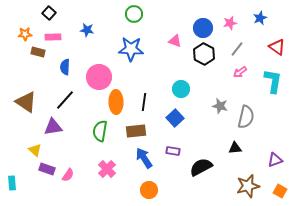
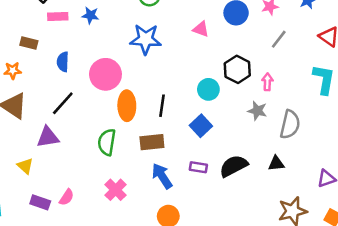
orange star: (25, 34) -> (13, 71), moved
pink rectangle: (53, 37) -> (58, 17), moved
black hexagon: (204, 54) -> (237, 69), moved
pink arrow: (240, 72) -> (267, 82), moved, turned 128
black semicircle: (201, 167) -> (234, 166), moved
purple rectangle: (47, 169) -> (40, 202), moved

